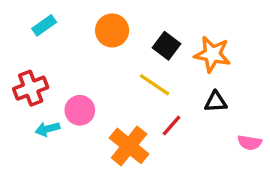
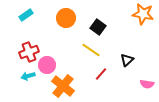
orange star: (212, 54) -> (143, 14), moved
red cross: (31, 88) -> (29, 52), moved
black triangle: (216, 102) -> (127, 60), turned -40
orange cross: (129, 146) -> (63, 86), moved

